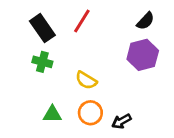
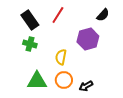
purple hexagon: (143, 55) -> (88, 39), moved
yellow semicircle: (86, 80) -> (61, 57), turned 70
green triangle: (52, 114) -> (37, 81), size x1.5

